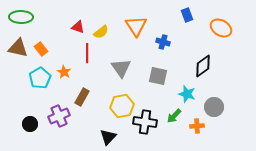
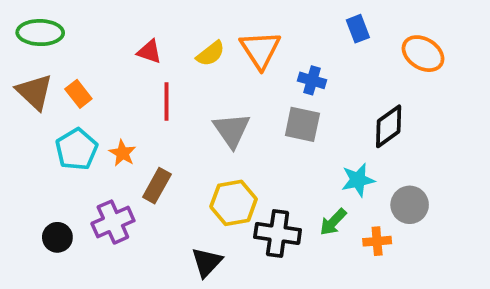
yellow semicircle: (101, 32) -> (211, 54), moved
brown triangle: (18, 48) -> (34, 92), turned 30
orange star: (64, 72) -> (122, 153), moved
gray square: (158, 76) -> (302, 124), moved
cyan star: (187, 94) -> (358, 180), turned -30

